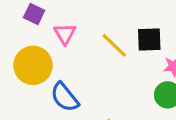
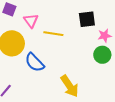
yellow line: (114, 45) -> (53, 34), moved, turned -30

